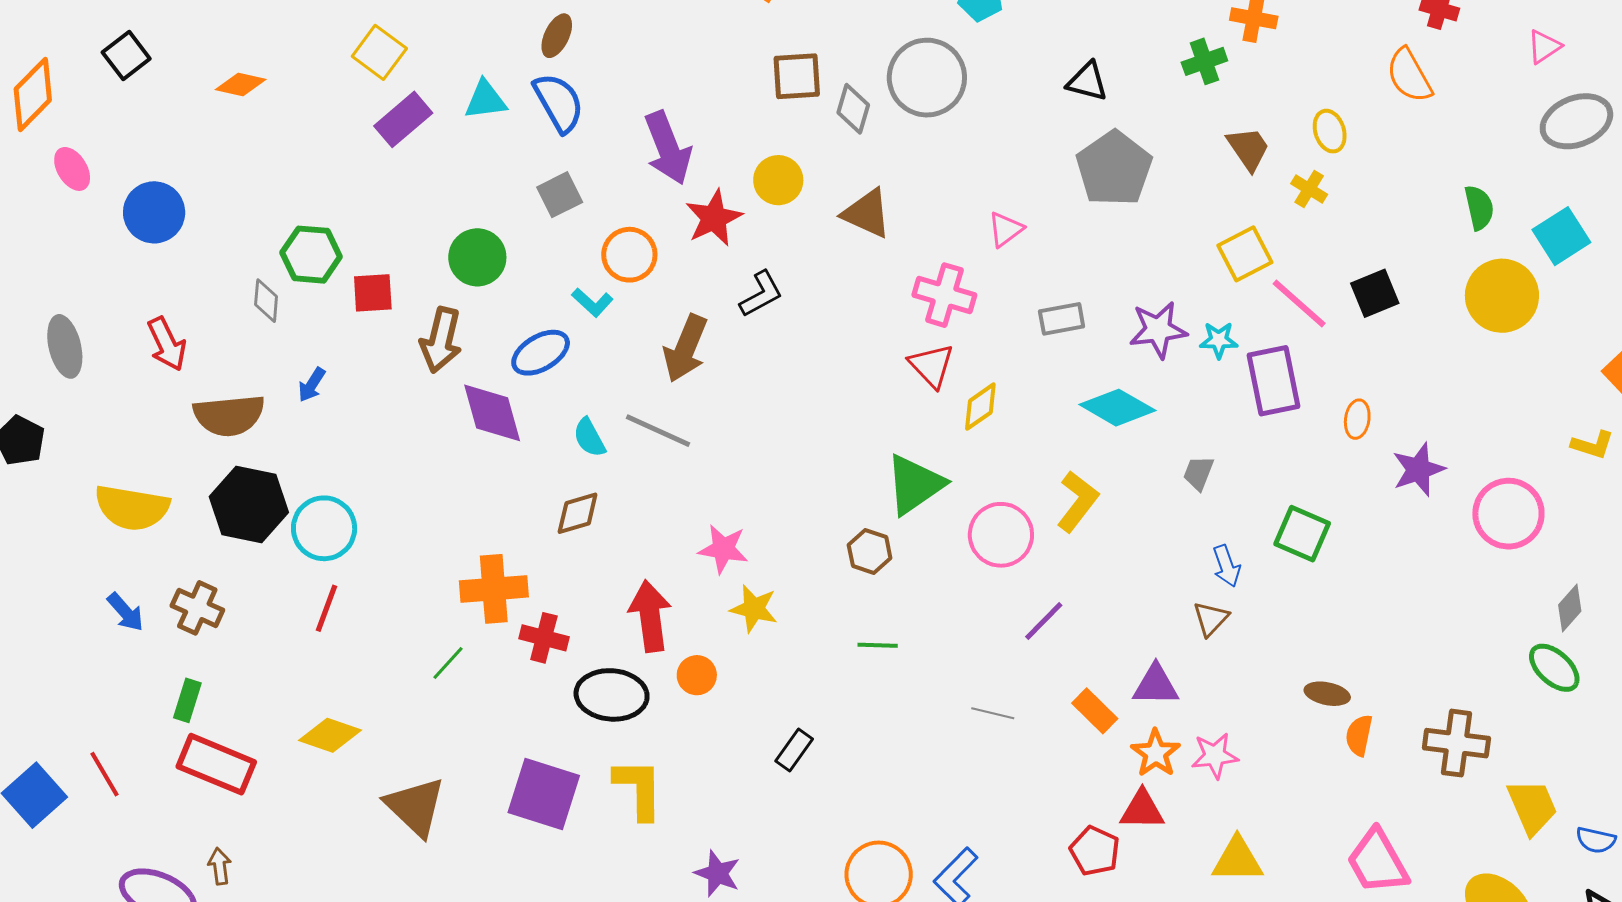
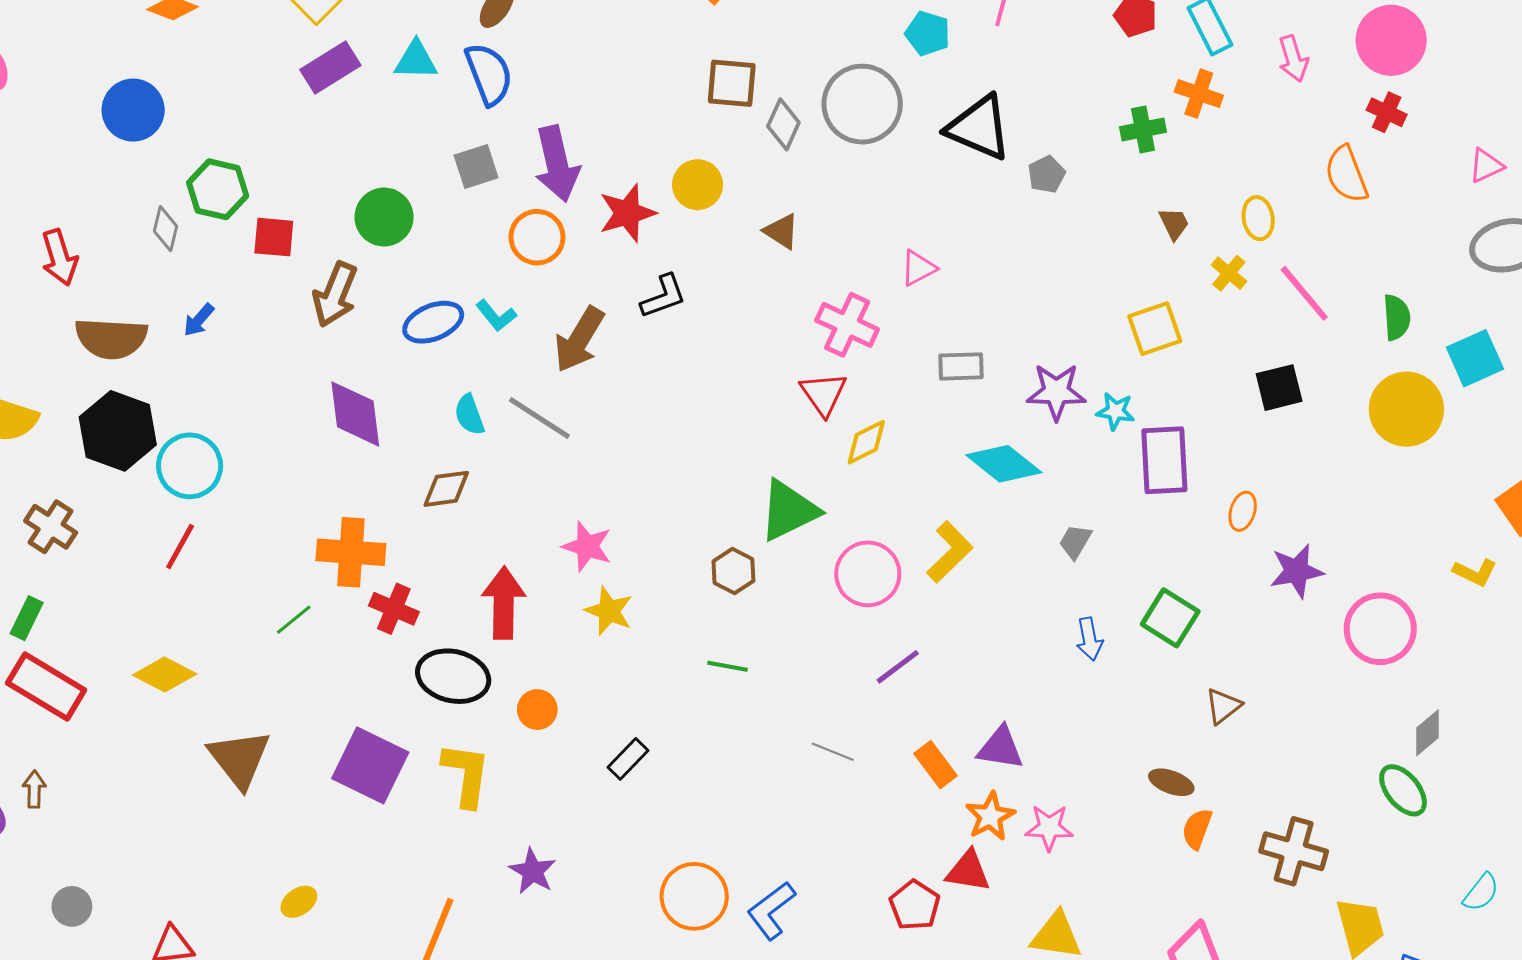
black triangle: (1087, 82) -> (979, 128), moved, size x1.6
purple arrow: (668, 148) -> (557, 164), moved
brown trapezoid: (1248, 149) -> (1174, 224), size x0.7
gray pentagon: (1114, 168) -> (1046, 174), moved, size x0.5
blue circle: (154, 212) -> (133, 110), moved
brown triangle: (867, 213) -> (781, 231), size x0.7
cyan L-shape: (592, 302) -> (496, 316), moved
pink line: (1299, 304) -> (1304, 293), moved
purple diamond: (492, 413) -> (355, 414), moved
brown triangle: (1211, 619) -> (1223, 706), moved
orange circle: (697, 675) -> (537, 710), moved

